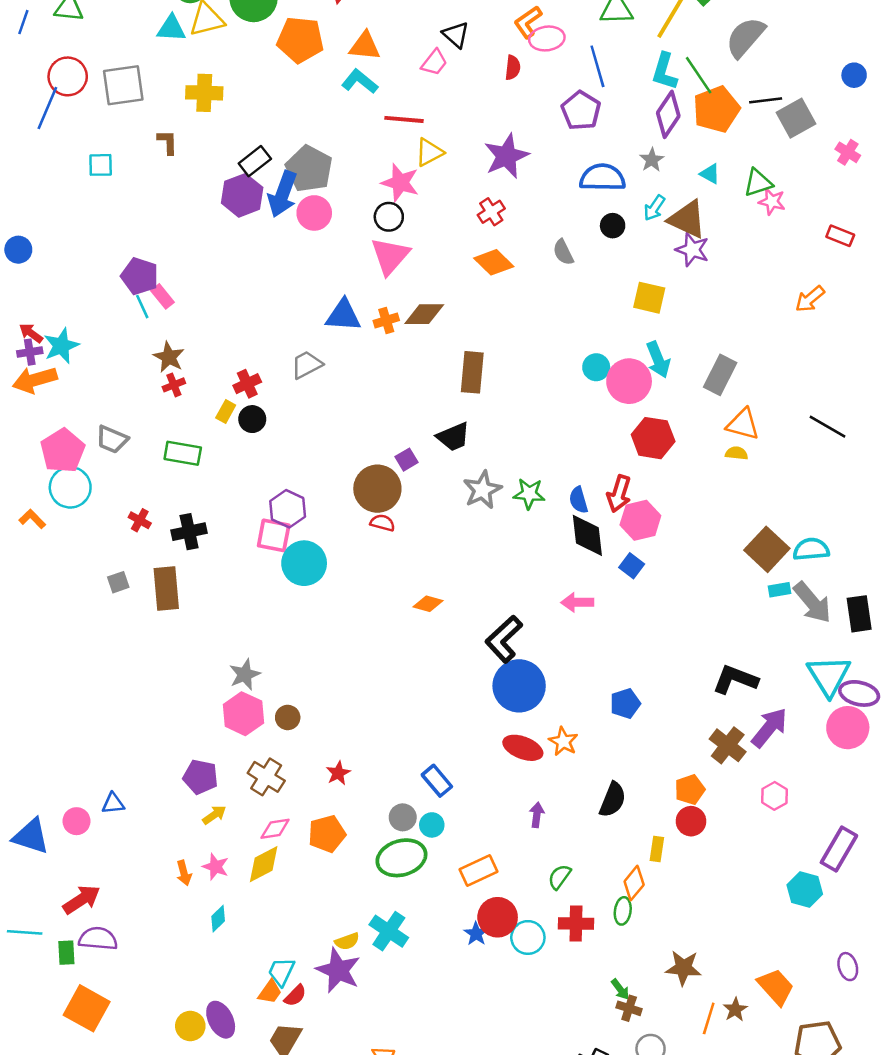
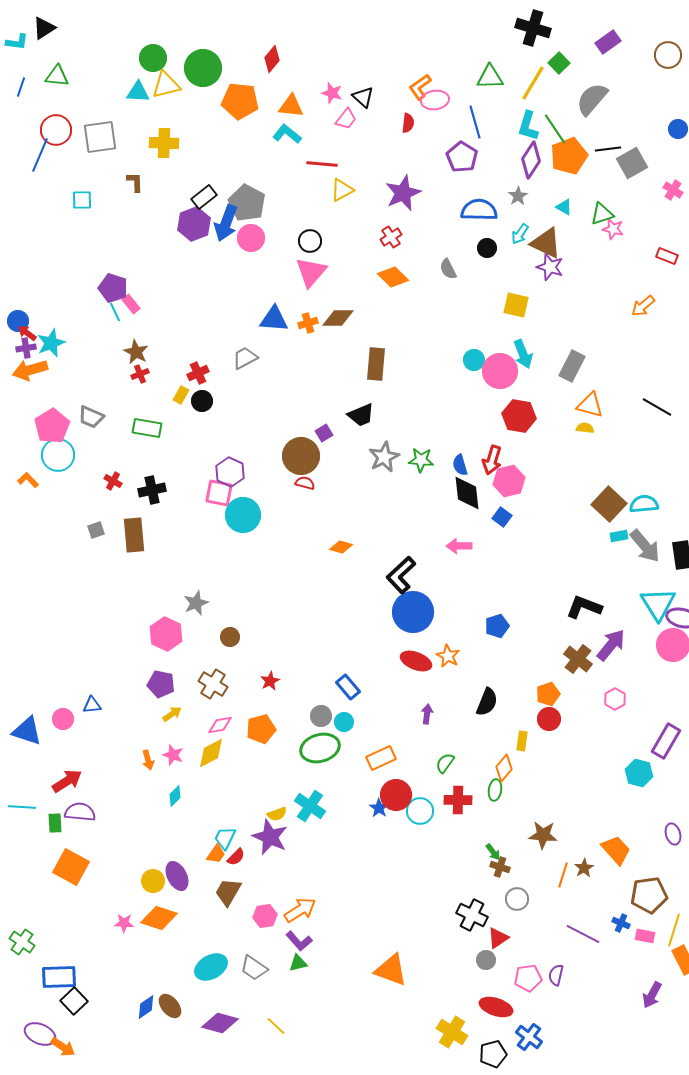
pink star: (400, 183) -> (332, 93), moved, size x0.7
blue circle: (18, 250) -> (18, 321), moved
pink hexagon: (243, 714) -> (166, 634), moved

